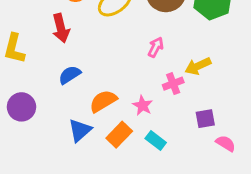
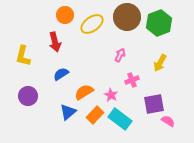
yellow arrow: (198, 66) -> (160, 63), moved, turned -36
purple square: (205, 119) -> (154, 104), size x1.5
cyan rectangle: (156, 140) -> (120, 119), size x1.6

